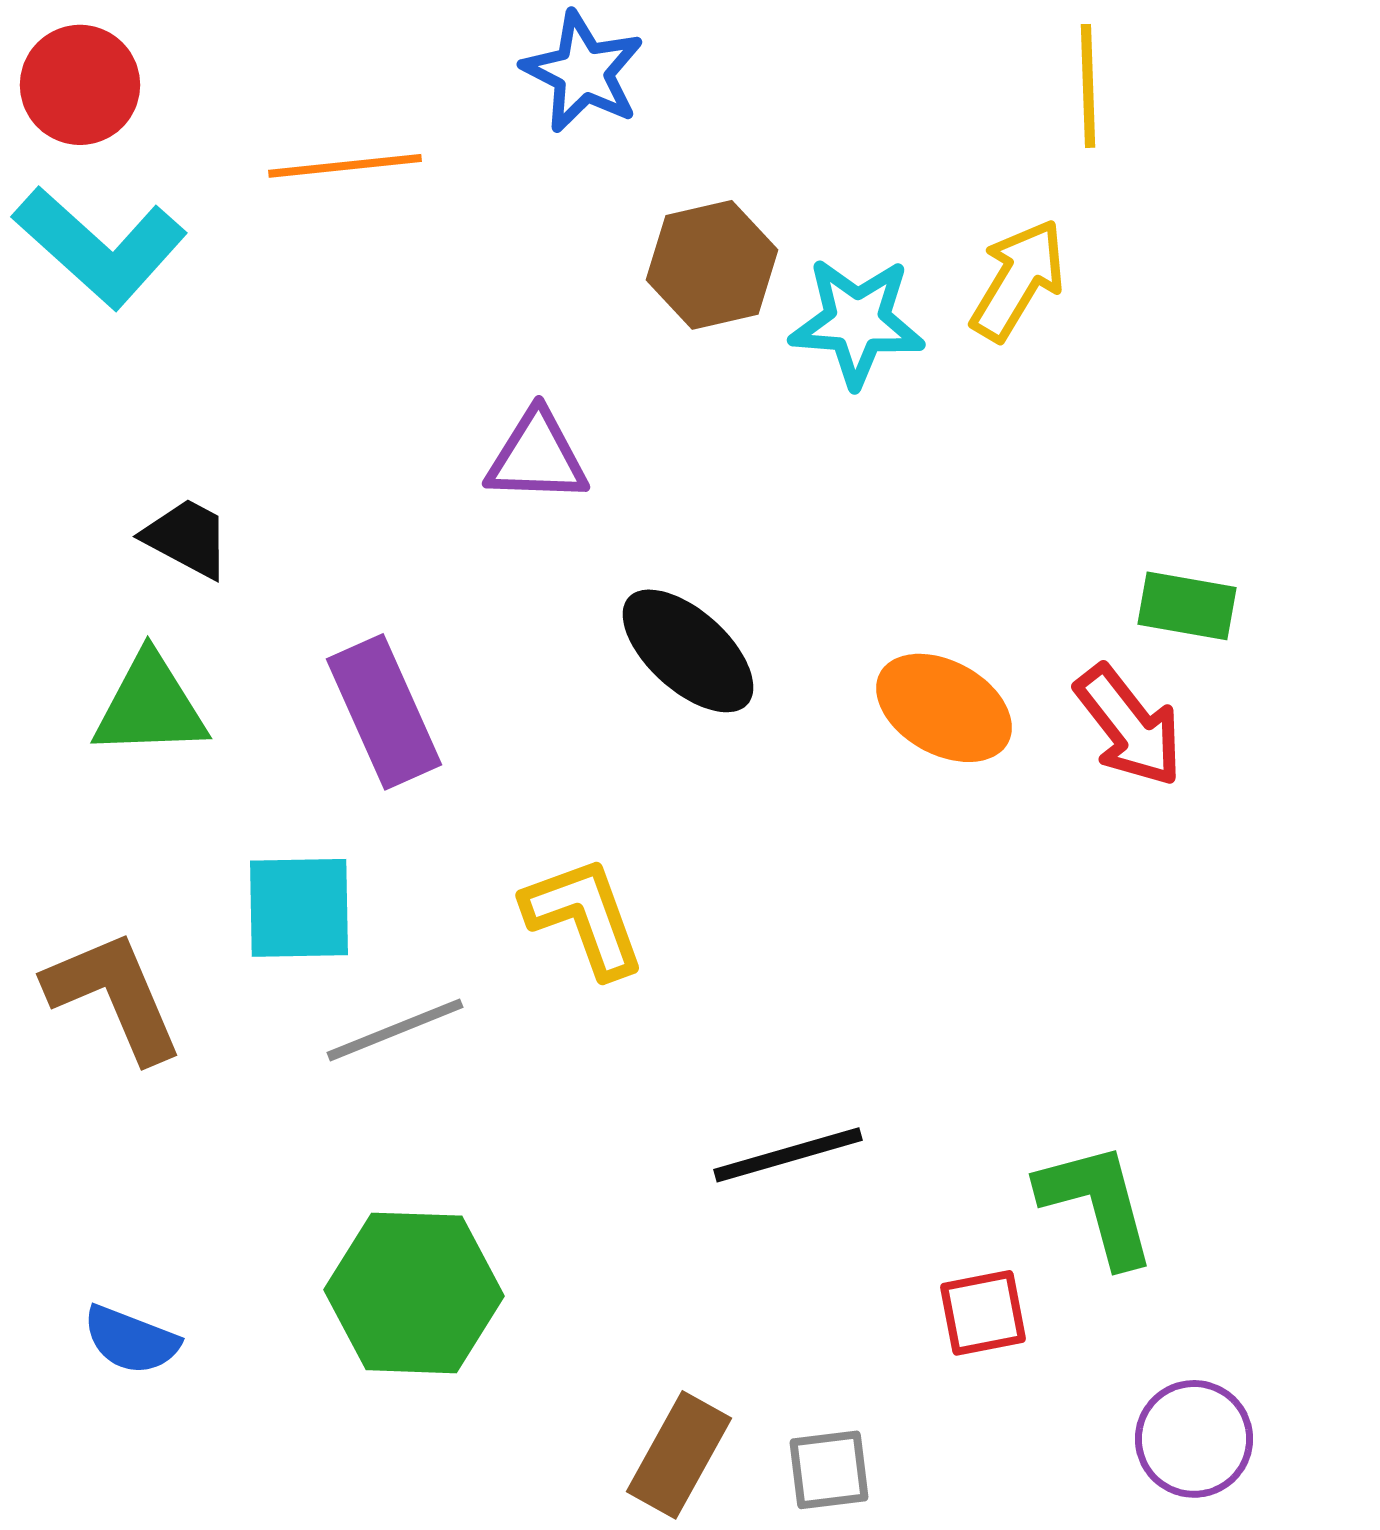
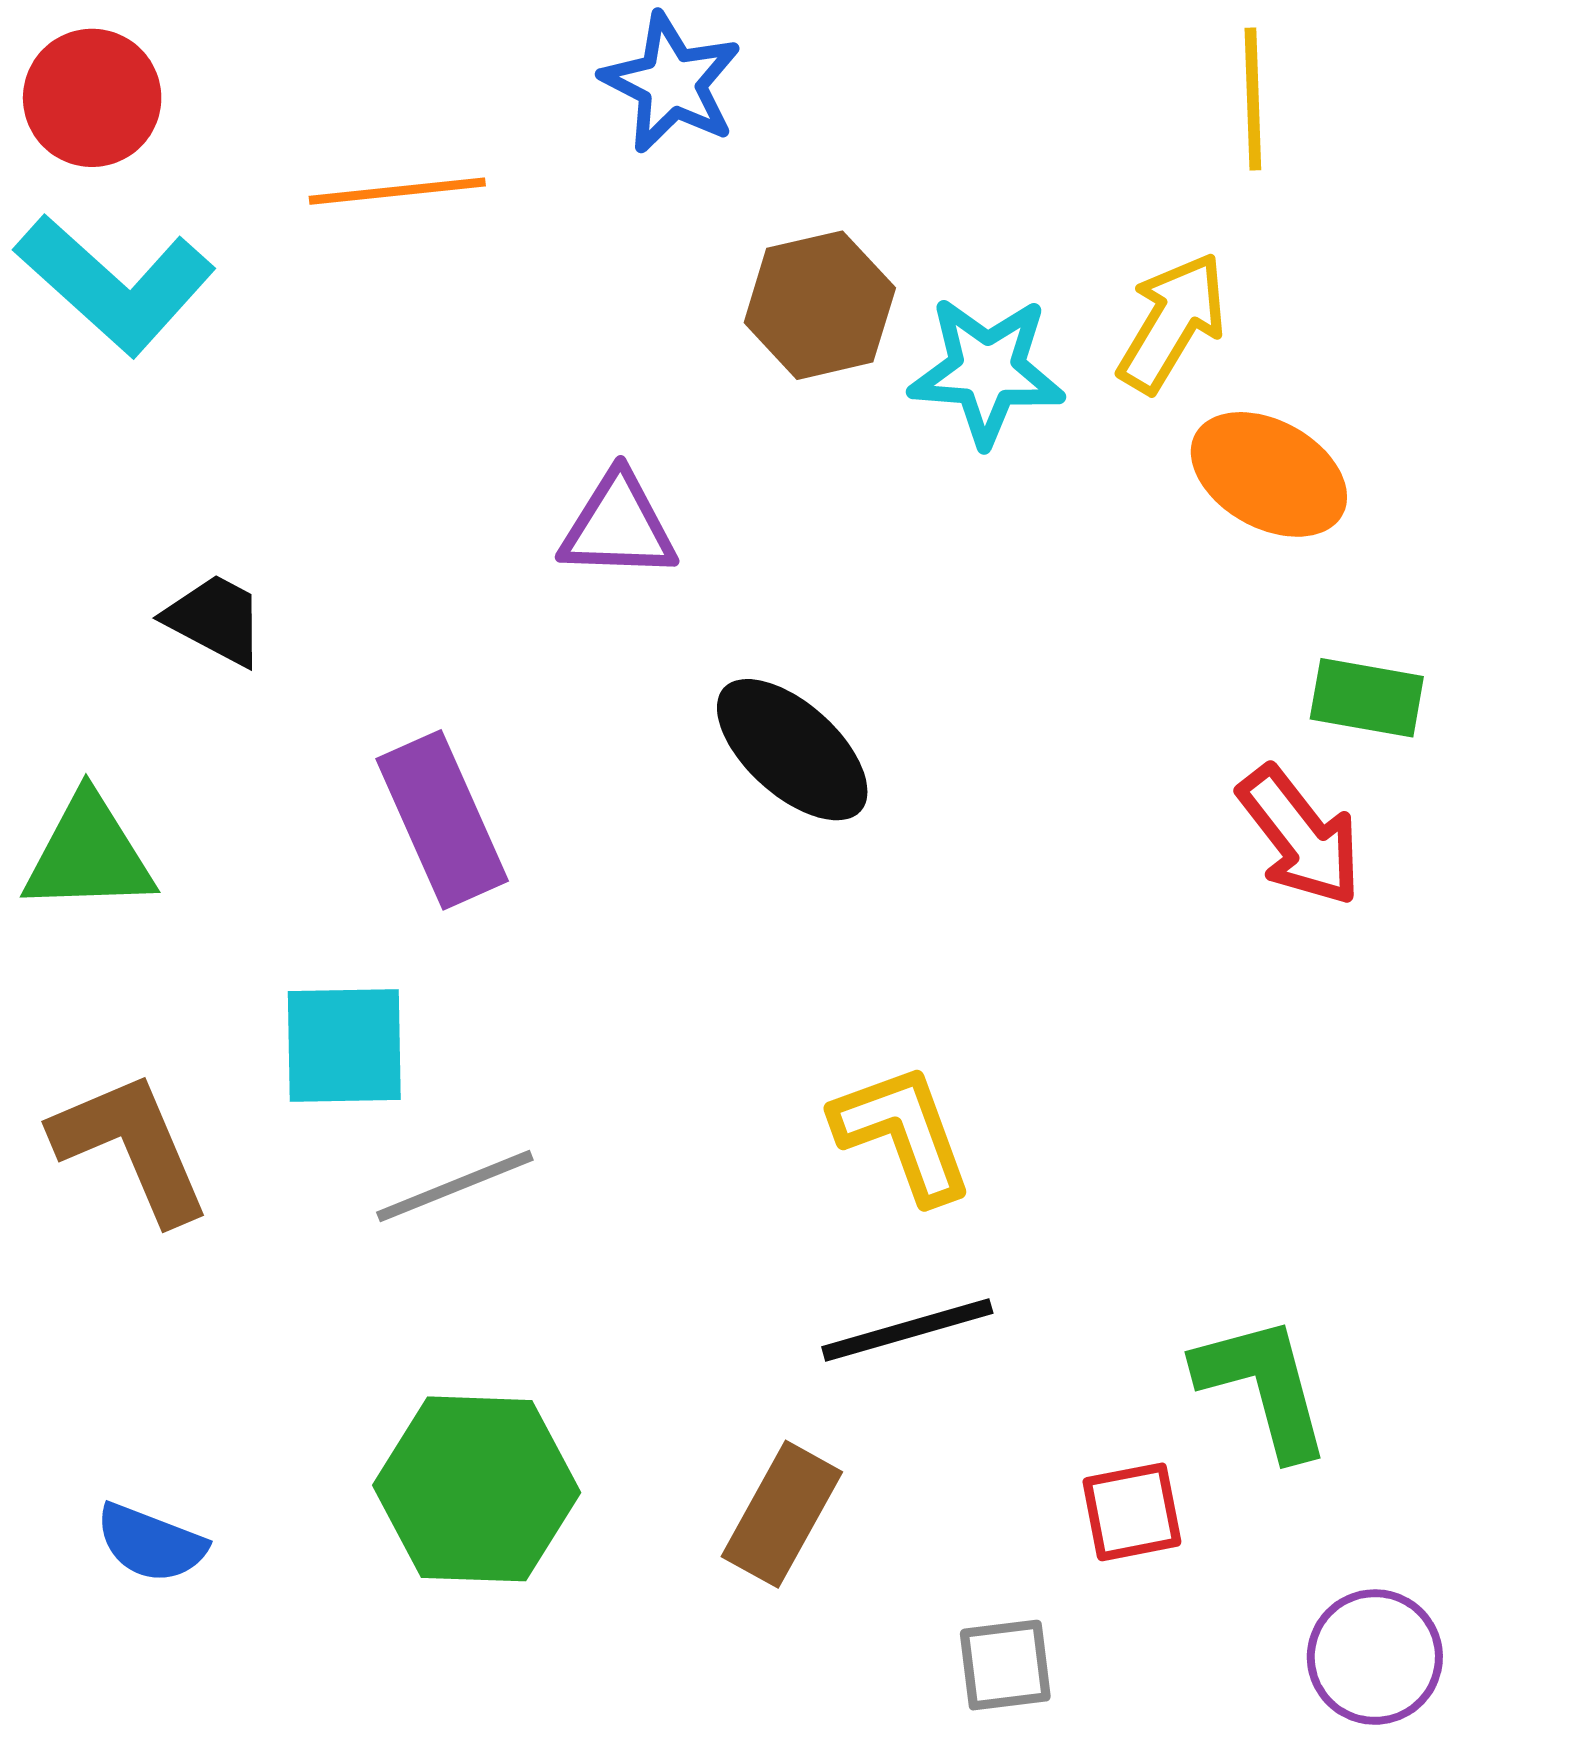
green triangle: (150, 706) -> (89, 854), moved
orange ellipse: (944, 708) -> (1269, 474), moved
yellow L-shape: (584, 917) -> (903, 1133), moved
brown rectangle: (679, 1455) -> (782, 1514), moved
gray square: (829, 1470) -> (1005, 1665), moved

